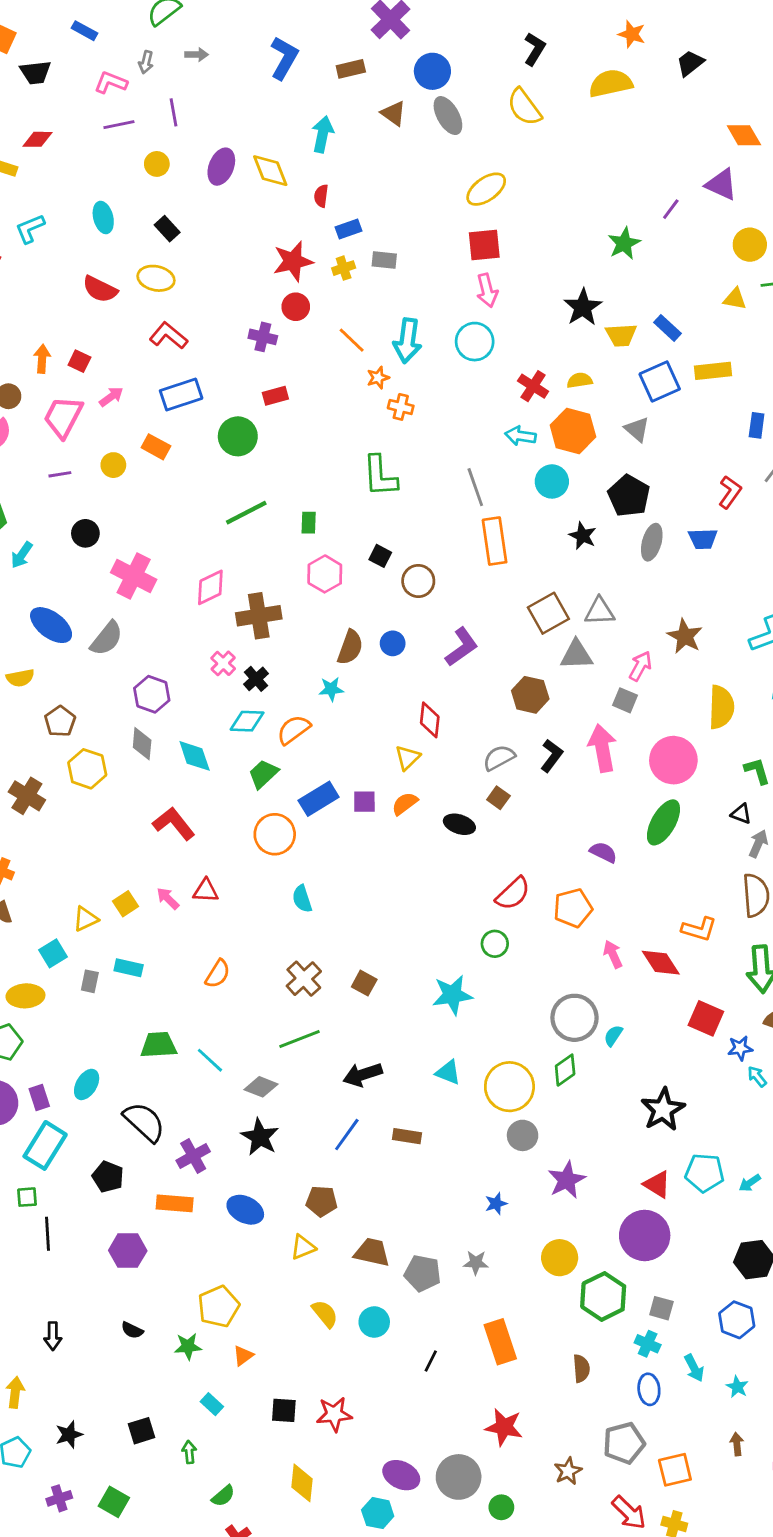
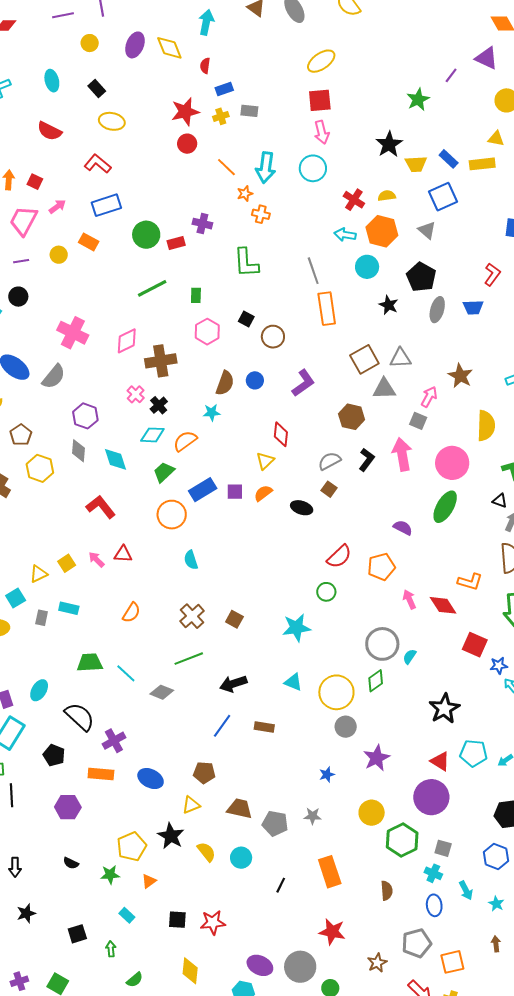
yellow ellipse: (156, 278) -> (112, 121), moved
purple cross: (263, 337) -> (202, 224), moved
yellow rectangle: (713, 371) -> (482, 164), moved
red rectangle: (275, 396) -> (176, 243), moved
black circle: (85, 533) -> (18, 297), moved
black star: (260, 1137) -> (171, 836), moved
black star: (69, 1435) -> (26, 913), moved

